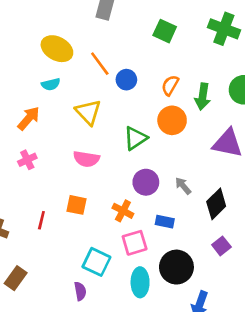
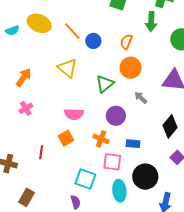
cyan semicircle: (51, 84) -> (12, 30), moved
green arrow: (203, 96) -> (151, 22), moved
pink semicircle: (86, 159) -> (74, 114), moved
gray arrow: (183, 186) -> (141, 98), moved
orange square: (77, 205) -> (66, 138), turned -35
pink square: (135, 243) -> (112, 162), turned 30

